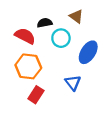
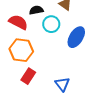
blue triangle: (73, 83) -> (62, 84), moved

